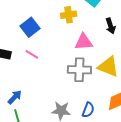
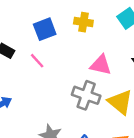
yellow cross: (69, 15) -> (83, 22), moved

